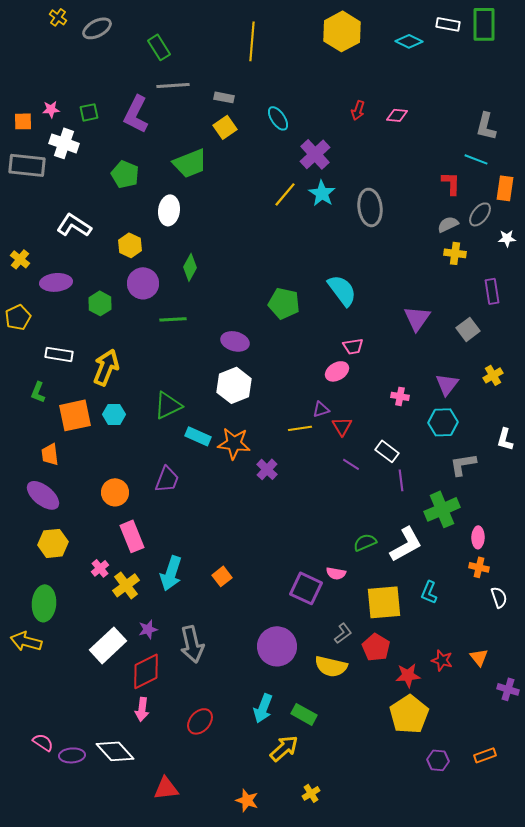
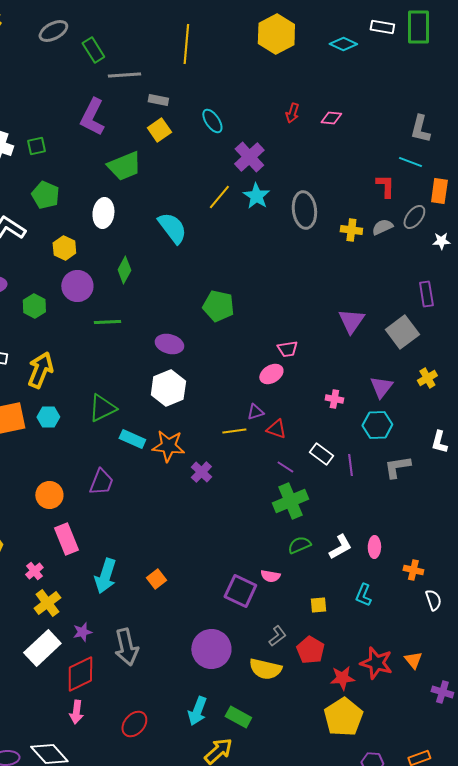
gray ellipse: (97, 28) -> (53, 31), moved
gray line: (173, 85) -> (124, 75), moved
green square: (89, 112) -> (36, 146), moved
purple L-shape: (136, 114) -> (92, 117), moved
green pentagon: (125, 174) -> (45, 195), moved
yellow cross: (455, 253) -> (351, 230), moved
cyan semicircle: (342, 290) -> (172, 228), moved
gray square: (468, 329) -> (402, 332), size x1.4
red triangle: (342, 426) -> (276, 429), turned -40
purple line: (401, 480) -> (350, 465), moved
green cross: (442, 509) -> (290, 501), moved
pink ellipse: (478, 537) -> (374, 547), moved
white L-shape: (406, 544) -> (340, 547), size x0.7
yellow cross: (126, 585) -> (47, 603), moved
yellow square: (384, 602) -> (318, 605), size x0.5
red star: (442, 660) -> (376, 663), size x1.5

